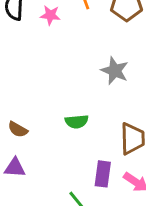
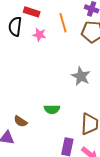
brown semicircle: (18, 129) -> (20, 121), moved

